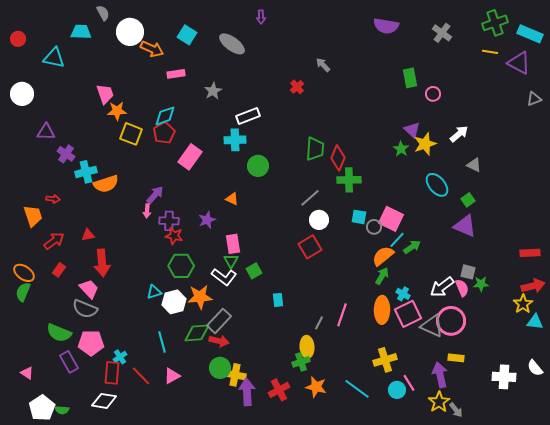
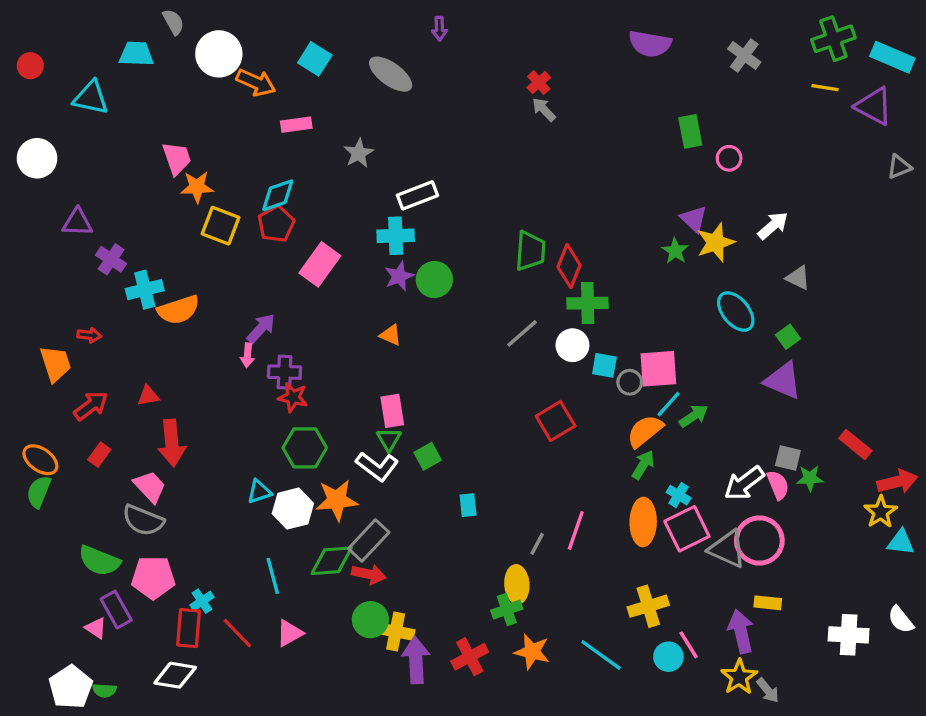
red cross: (297, 87) -> (539, 83), moved
pink square: (391, 219) -> (658, 369), turned -30
purple star: (207, 220) -> (399, 276), moved
white circle: (319, 220) -> (572, 345), moved
red square: (310, 247) -> (556, 421), moved
red rectangle: (530, 253) -> (855, 445), moved, turned 42
pink triangle: (27, 373) -> (96, 628), moved

